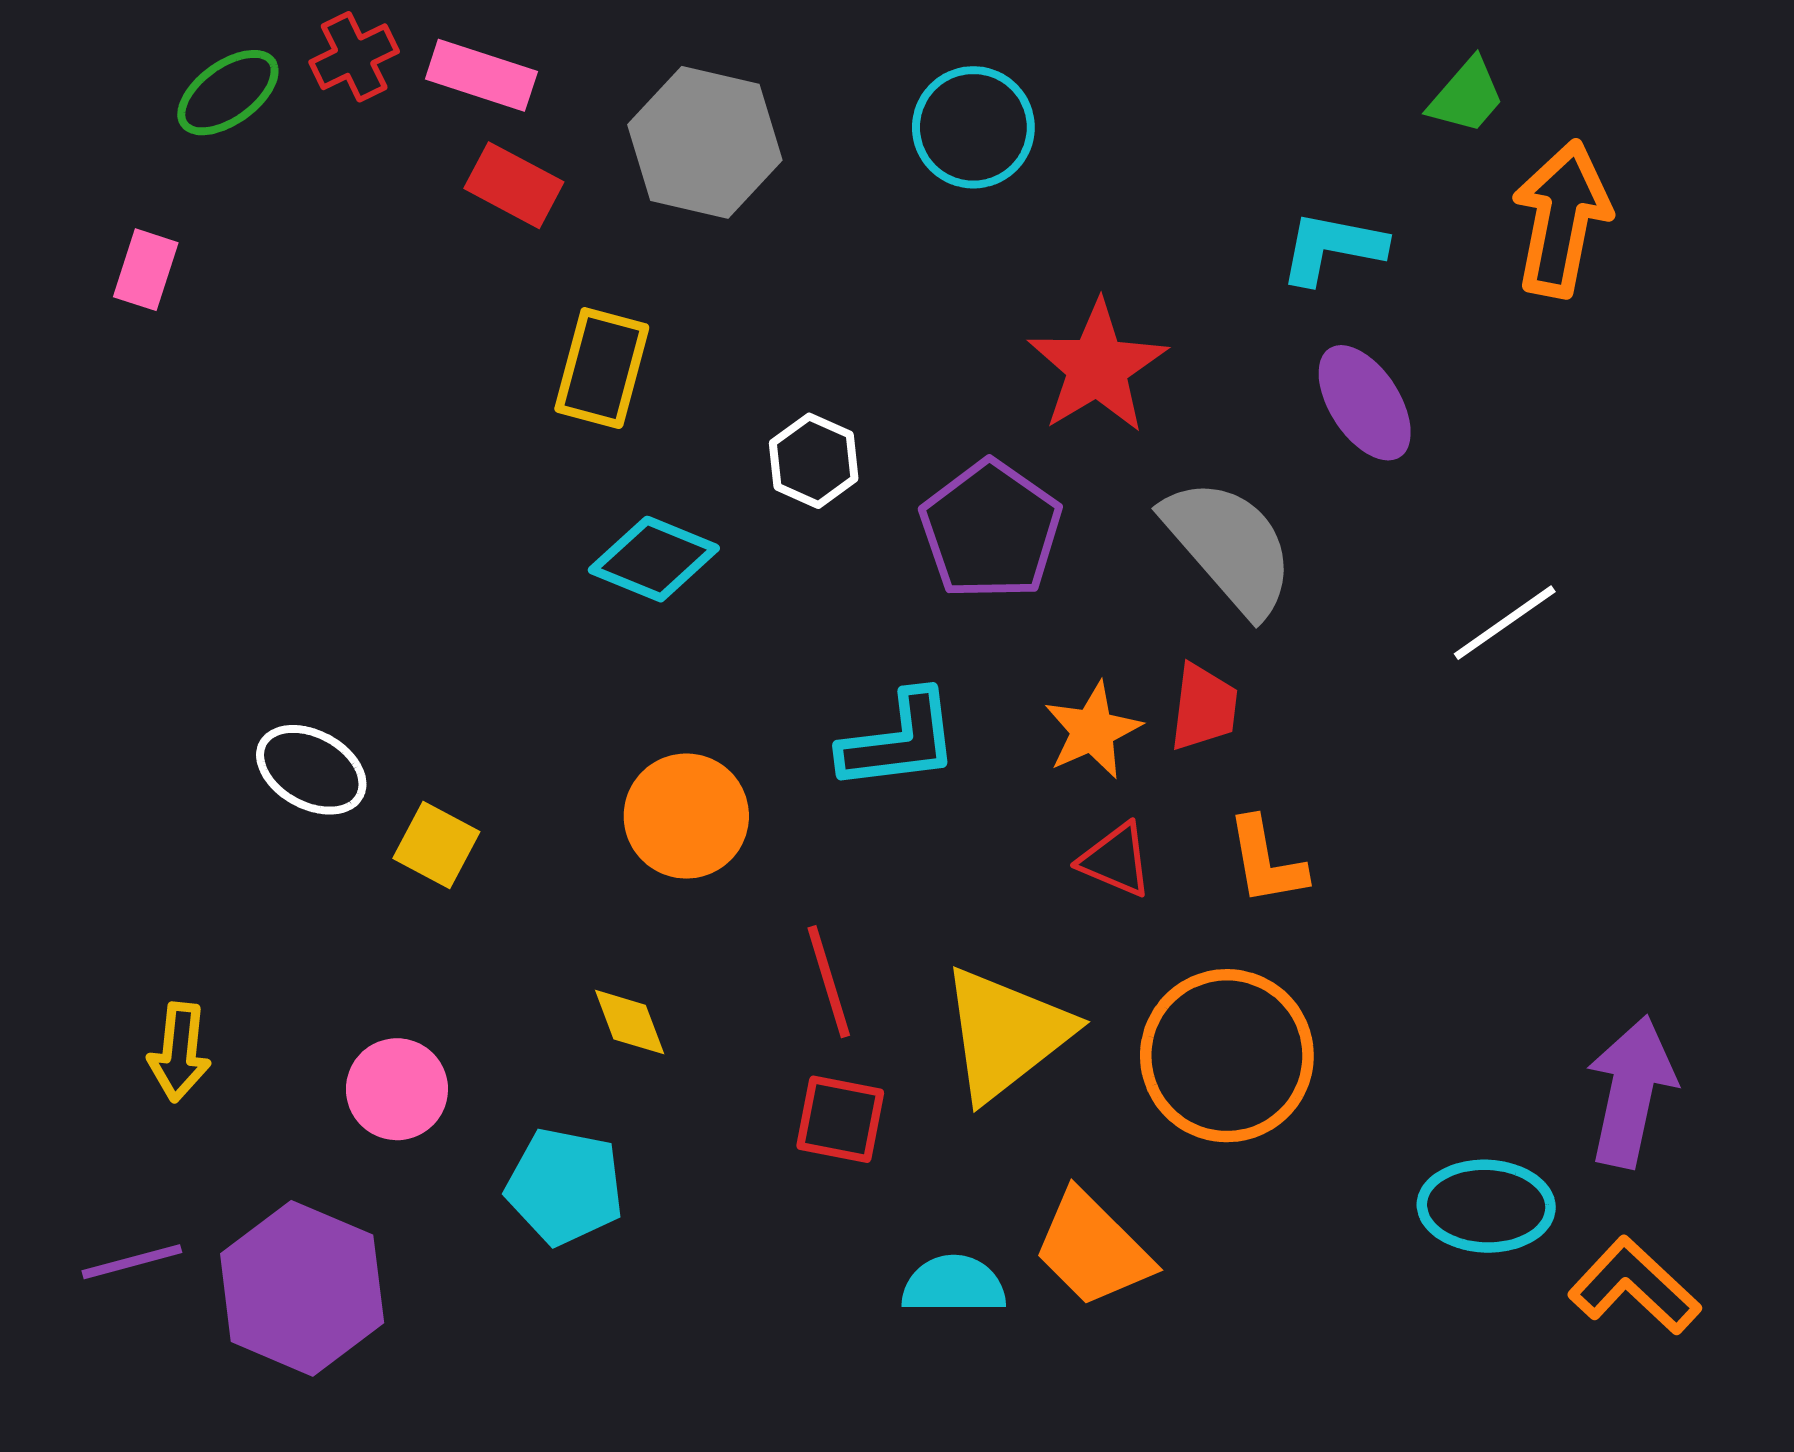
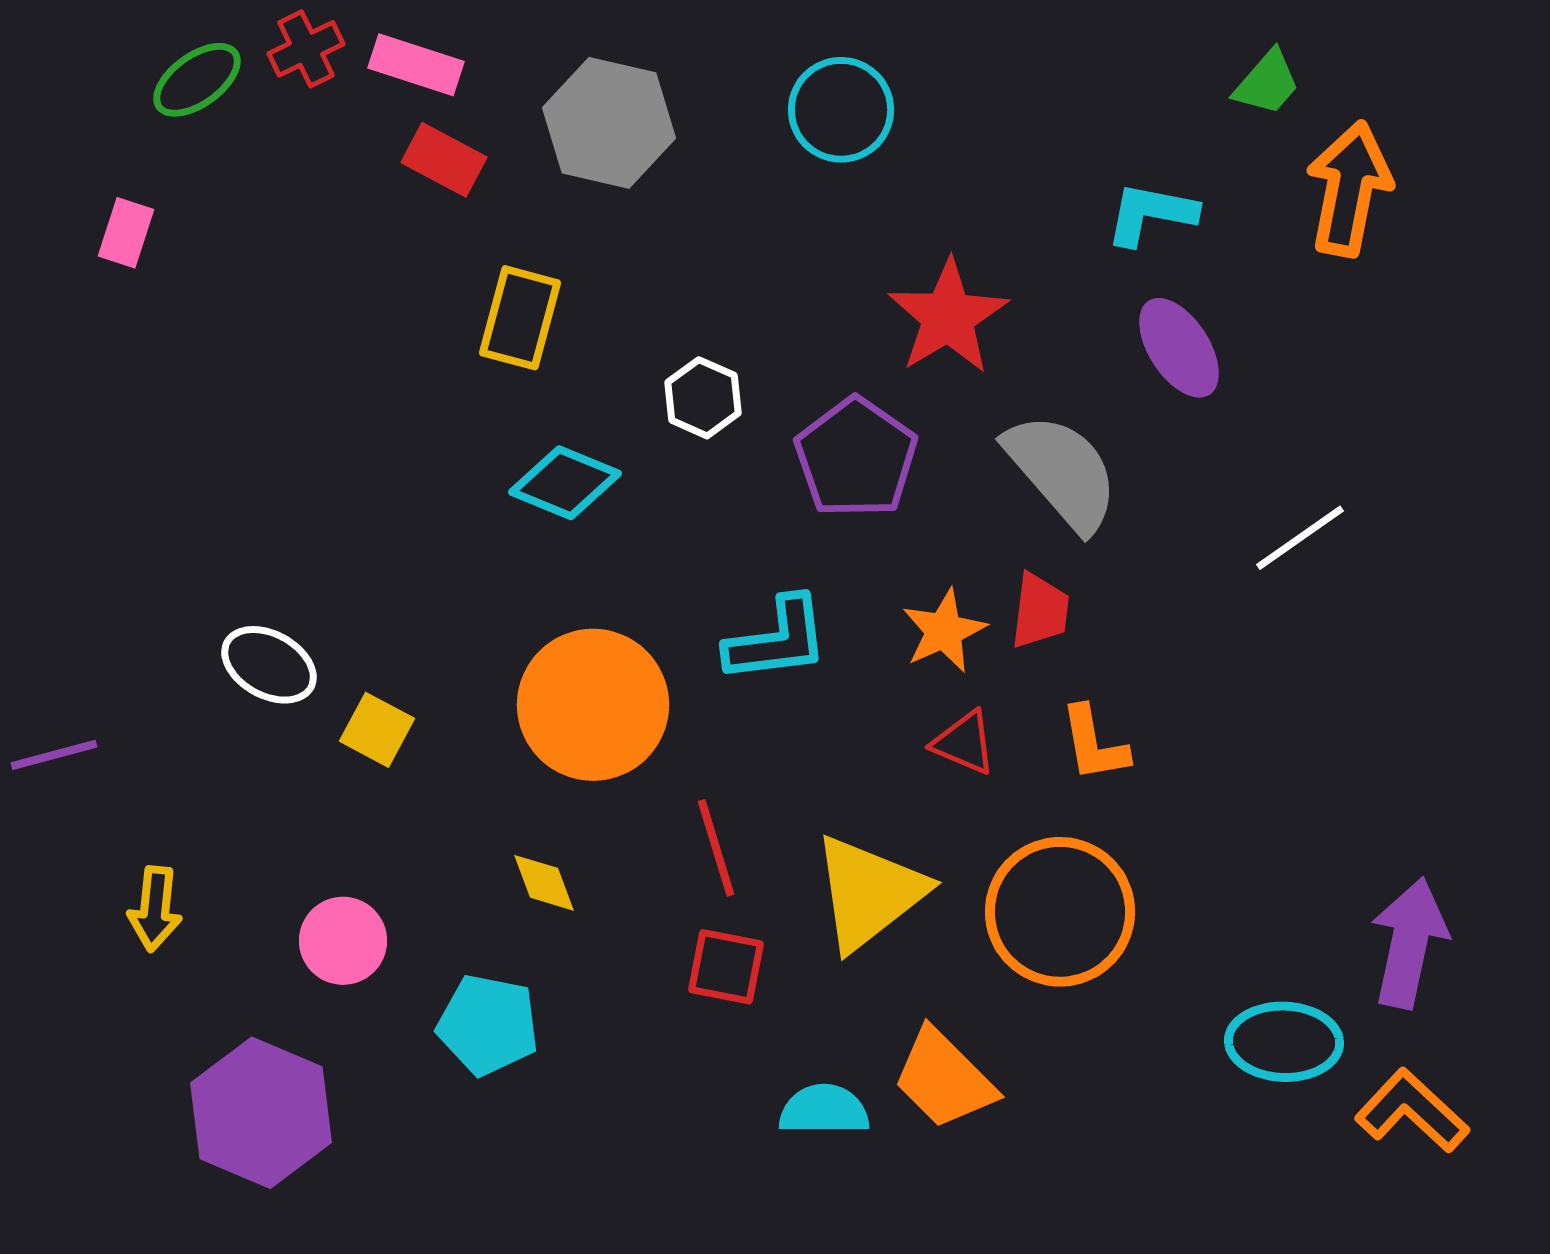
orange circle: (686, 816) -> (593, 705), size x1.4
purple line: (132, 1262) -> (54, 755), moved

